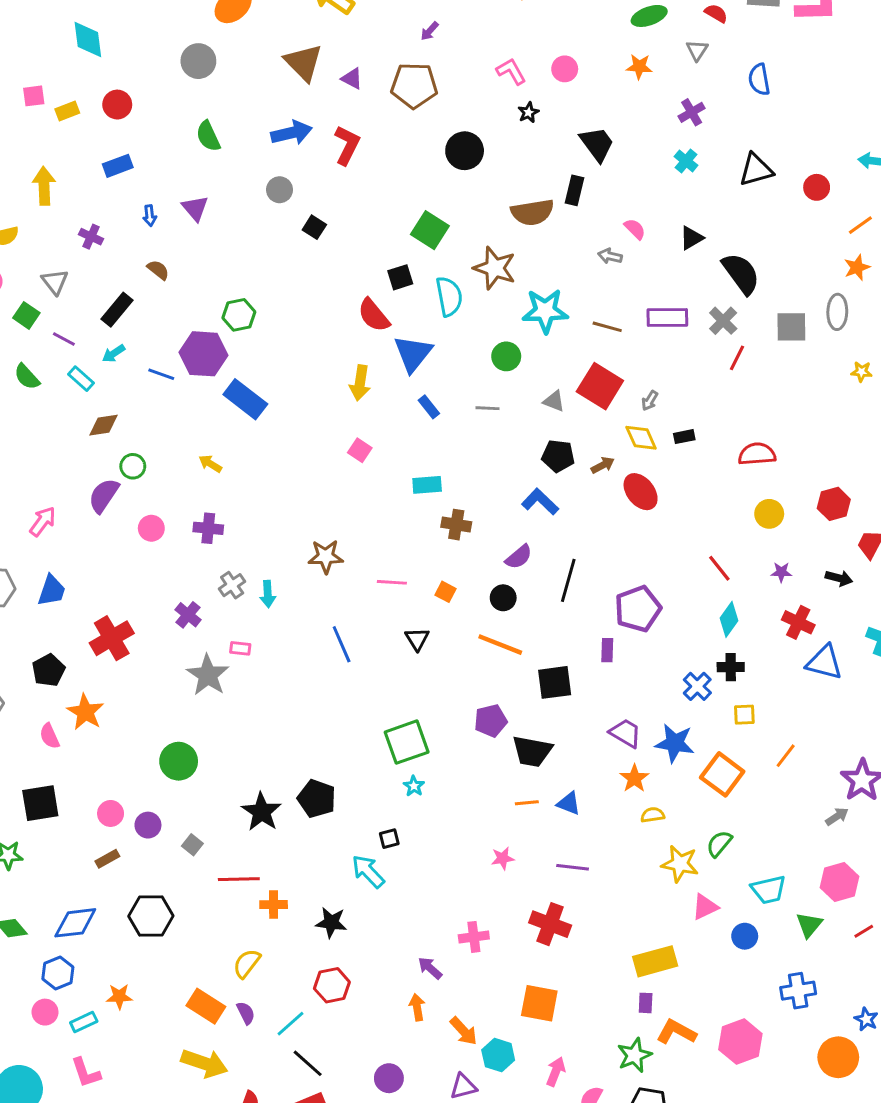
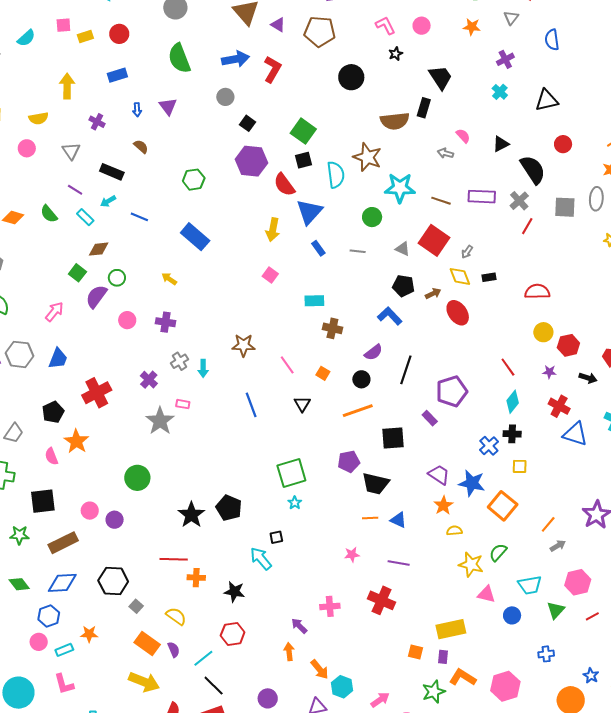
green semicircle: (208, 136) -> (179, 58), size x1.4
red circle: (817, 187) -> (563, 144), moved
green square: (430, 230) -> (303, 131), moved
black rectangle: (117, 310) -> (112, 172), turned 70
green square: (26, 315) -> (77, 273), moved
purple hexagon: (204, 354) -> (251, 161), moved
red hexagon: (834, 504) -> (568, 345), moved
pink line: (392, 582) -> (287, 365), turned 48
orange line: (500, 645) -> (358, 411), turned -44
purple rectangle: (607, 650) -> (430, 418), turned -49
orange line: (786, 756) -> (548, 524), moved
gray arrow: (837, 816) -> (558, 546), moved
gray square: (192, 845) -> (136, 606), moved
brown rectangle: (107, 859) -> (63, 543), moved, size x1.8
pink triangle: (705, 907) -> (486, 594), turned 36
yellow semicircle: (247, 963) -> (176, 616), turned 85
blue cross: (798, 991) -> (546, 654), size x0.7
orange square: (539, 1003) -> (416, 652), moved, size x0.6
pink arrow: (556, 1072) -> (380, 700), turned 30

